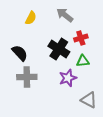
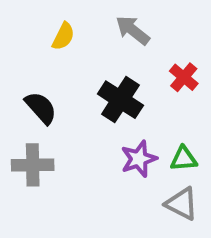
red cross: (81, 38) -> (184, 77), moved, turned -32
green triangle: (83, 61) -> (184, 159), moved
gray cross: (27, 77) -> (33, 165), moved

